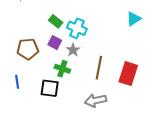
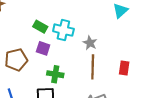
gray star: (73, 50) -> (90, 43), moved
red rectangle: (128, 74) -> (124, 68), size x0.6

